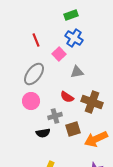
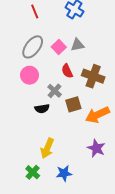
pink square: (59, 54) -> (59, 47), moved
red semicircle: (67, 97) -> (67, 71), turned 32
gray cross: (55, 116) -> (55, 91), turned -32

